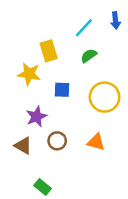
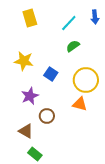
yellow rectangle: (49, 51) -> (30, 18), moved
blue square: (62, 90) -> (51, 74), turned 32
orange triangle: (96, 142) -> (80, 104), moved
brown triangle: (23, 146) -> (26, 131), moved

